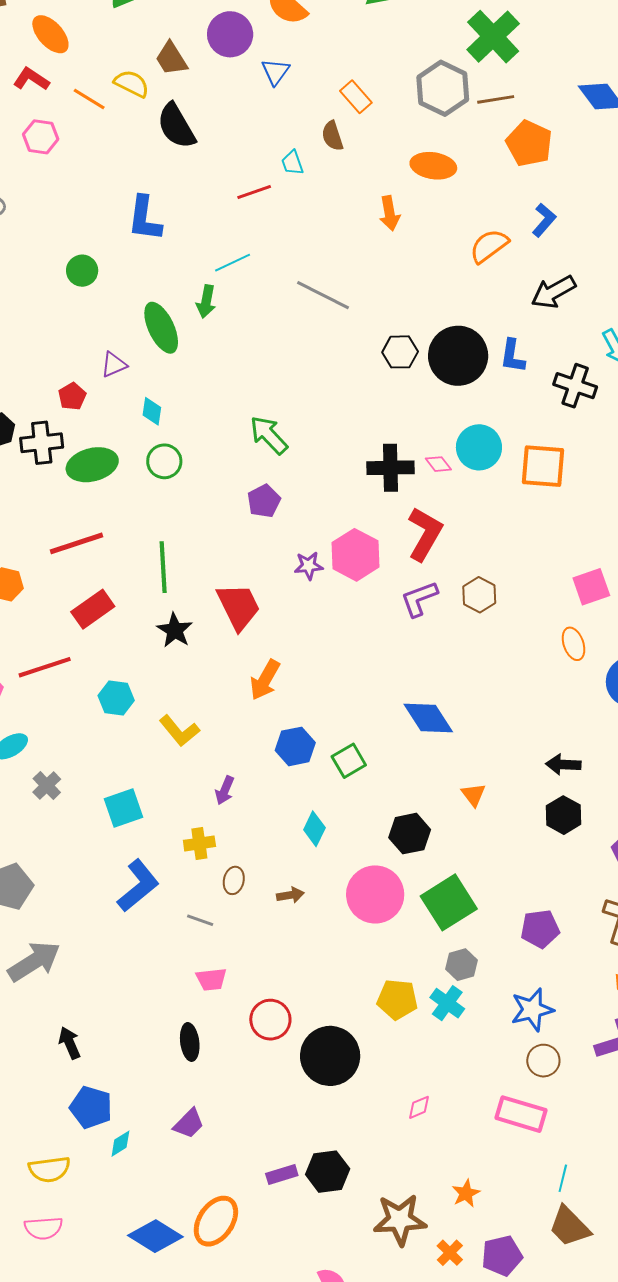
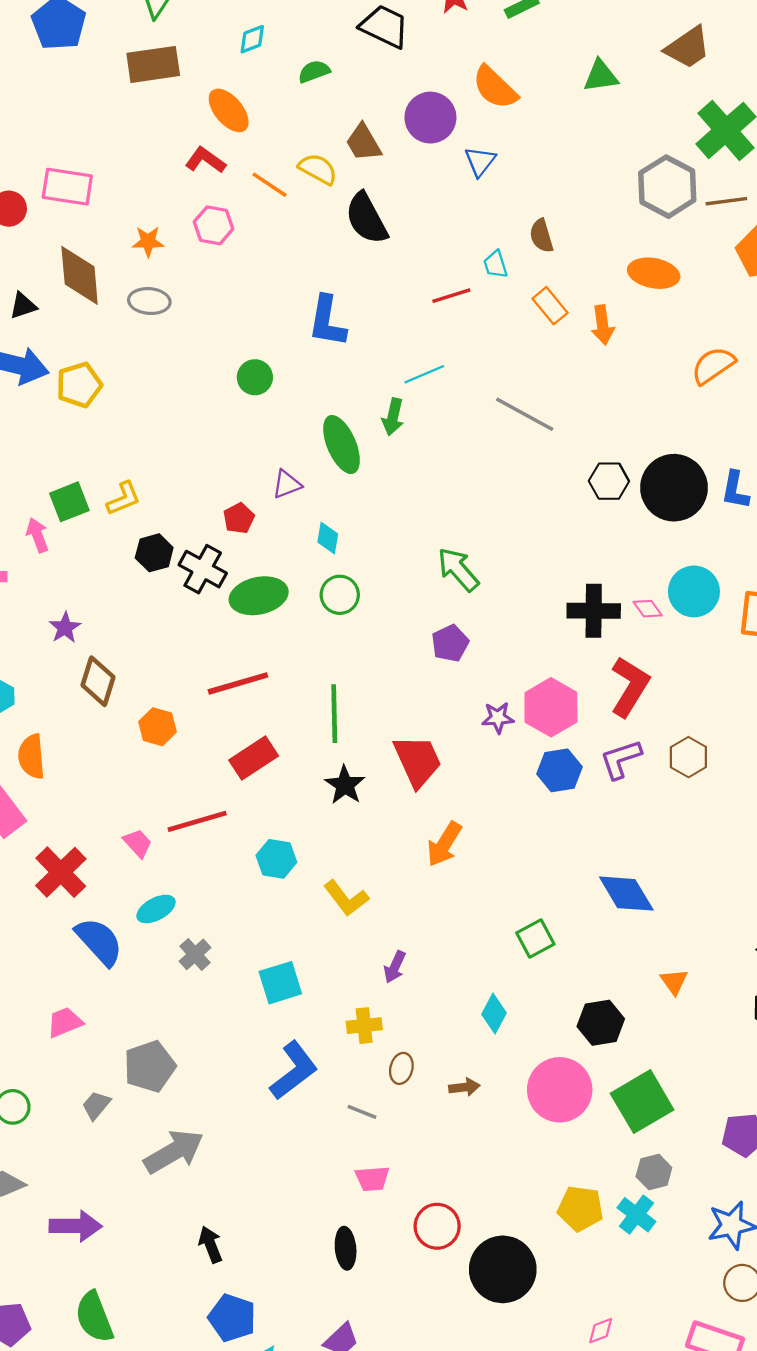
orange rectangle: (356, 97) -> (550, 306), moved
black cross: (42, 443) -> (203, 569), turned 33
blue hexagon: (295, 746) -> (560, 770), moved

